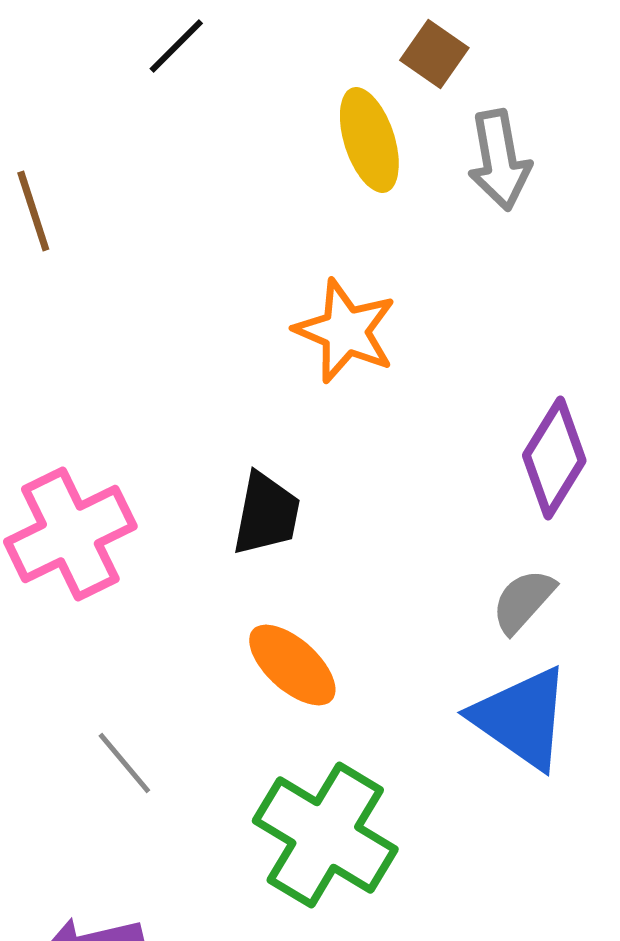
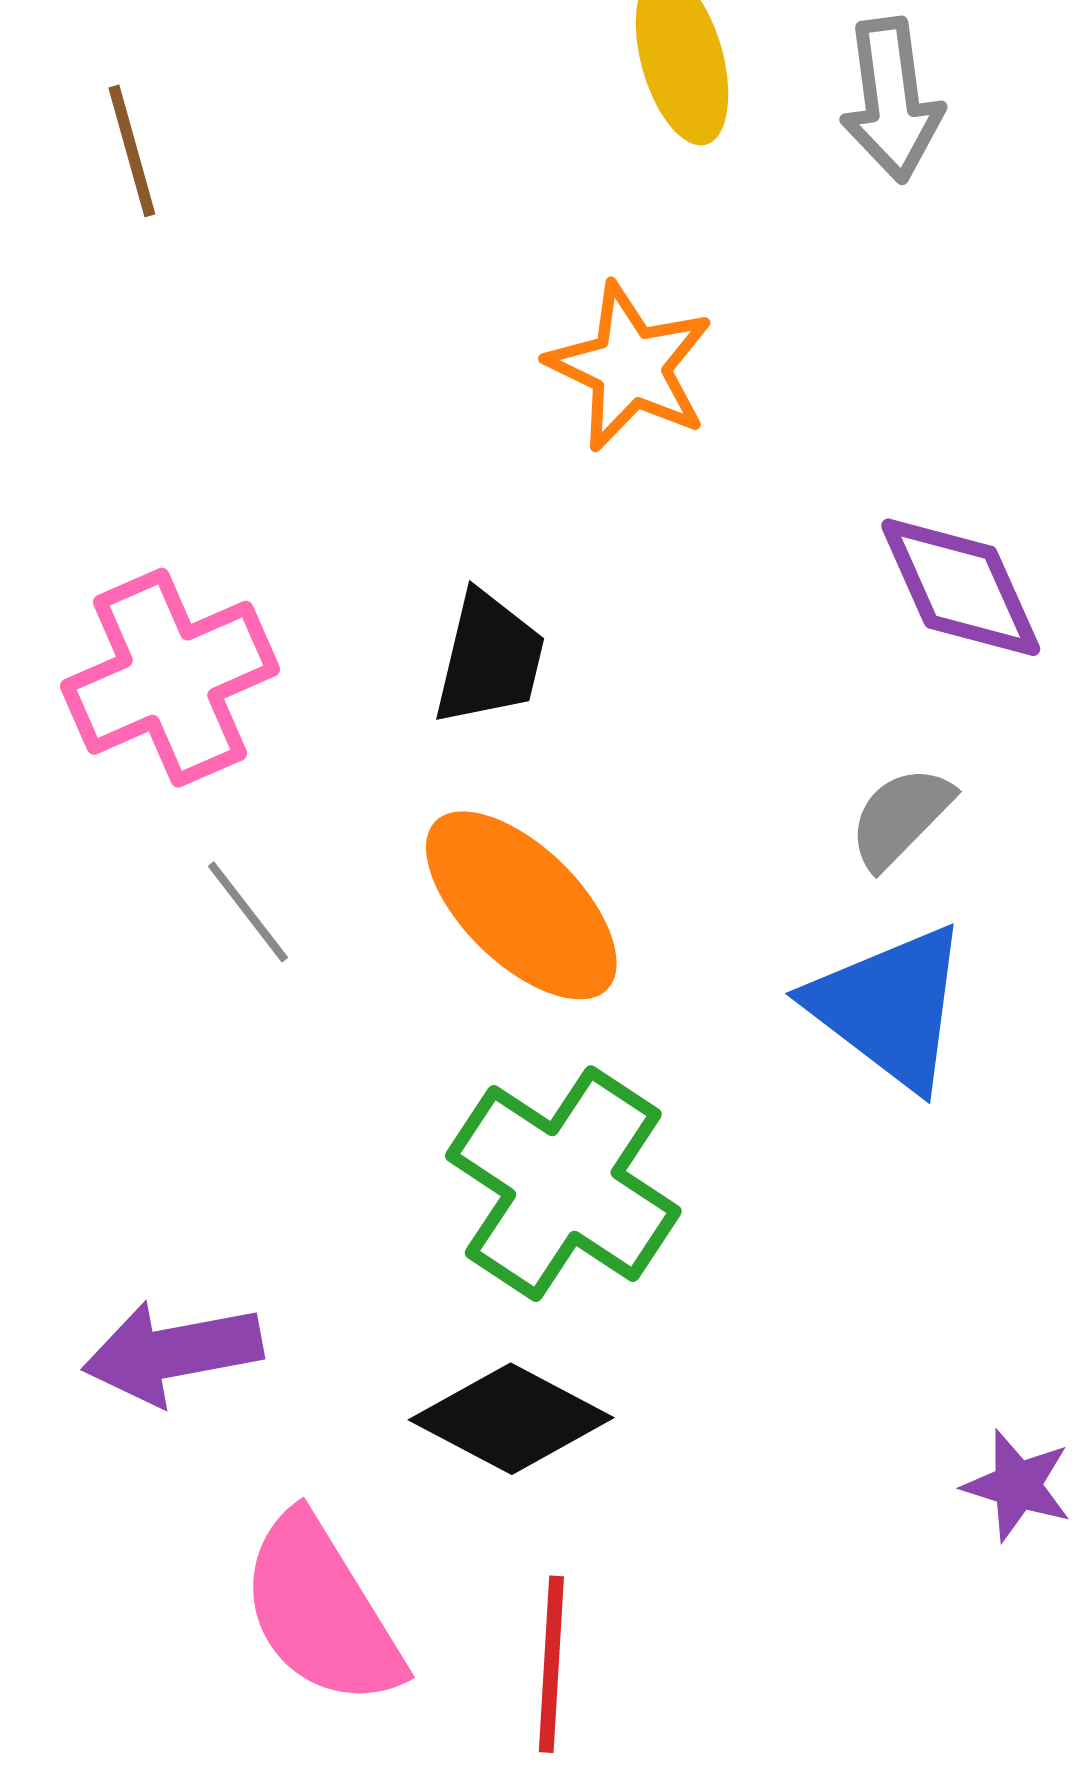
purple diamond: (554, 458) -> (961, 587), turned -58
orange ellipse: (292, 665) -> (521, 905), size x1.4
gray line: (124, 763) -> (248, 912), moved

